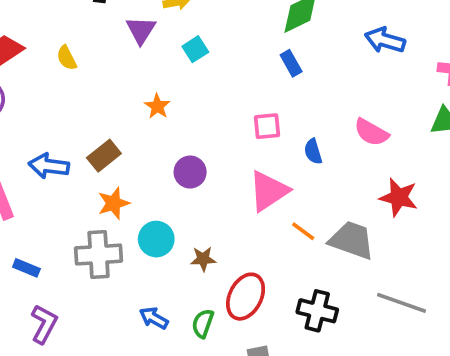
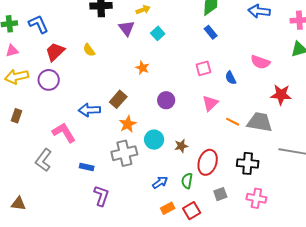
pink triangle: (269, 191) -> (210, 103), size x0.7
blue arrow: (154, 318) -> (160, 182), turned 126

